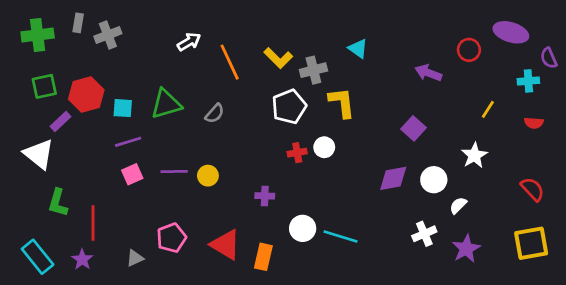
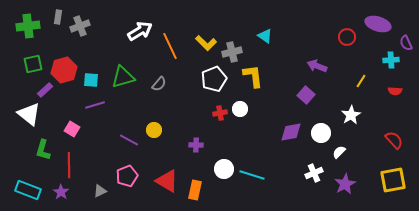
white arrow: (189, 42) -> (140, 31), size x1.4
purple arrow: (428, 73) -> (317, 66), moved
purple line: (174, 172) -> (129, 140), moved, turned 30
pink square: (132, 174) -> (72, 129), moved, turned -35
cyan rectangle: (38, 257) -> (28, 190), turned -30

